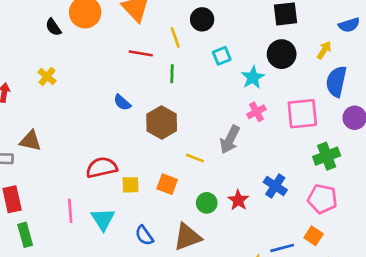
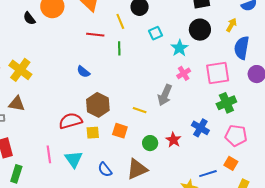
yellow cross: (47, 76) -> (20, 70), moved, size x1.6
brown hexagon: (162, 122) -> (98, 105), moved
green cross: (327, 156) -> (226, 103), moved
green rectangle: (25, 235) -> (16, 174), turned 36

